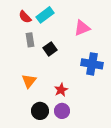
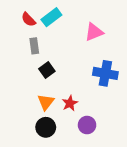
black square: (50, 49) -> (47, 70), moved
orange triangle: (29, 81) -> (46, 102), moved
purple circle: (62, 111) -> (87, 125), moved

